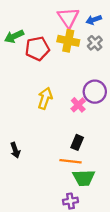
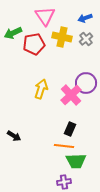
pink triangle: (68, 18) -> (45, 16), moved
pink cross: (78, 105) -> (71, 95), size x1.5
black arrow: (15, 150) -> (14, 136), turned -40

